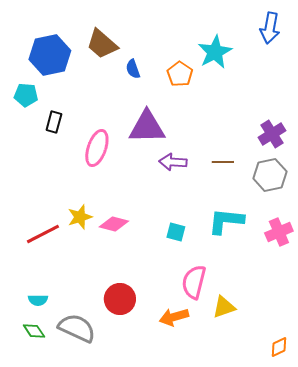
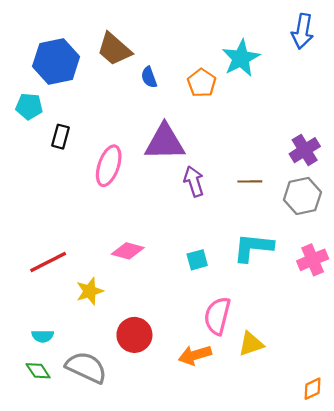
purple arrow: (173, 162) -> (194, 181), turned 68
yellow star: (80, 217) -> (90, 291), moved
cyan square: (176, 232) -> (197, 260), turned -30

